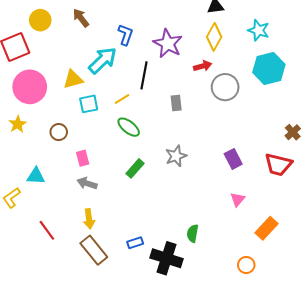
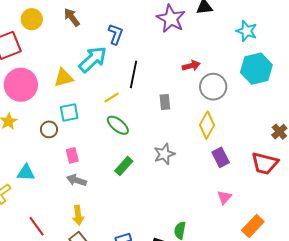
yellow diamond: (214, 37) -> (207, 125), moved
purple star: (168, 44) -> (171, 19), moved
cyan square: (89, 104) -> (69, 112), moved

